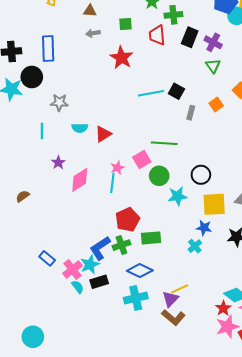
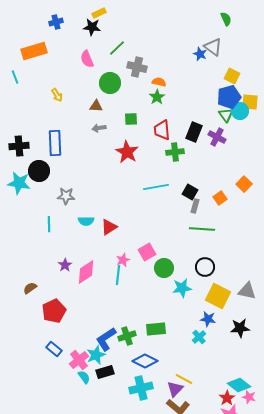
green cross: (173, 15) -> (175, 152), moved
green triangle: (213, 66) -> (226, 115), moved
black square: (176, 91) -> (190, 192), moved
green line: (164, 143) -> (202, 229), moved
purple star: (58, 163) -> (65, 265), moved
yellow square: (214, 204) -> (218, 296), turned 30
red pentagon: (128, 220) -> (54, 311), moved
yellow line: (180, 289) -> (184, 379), turned 54

